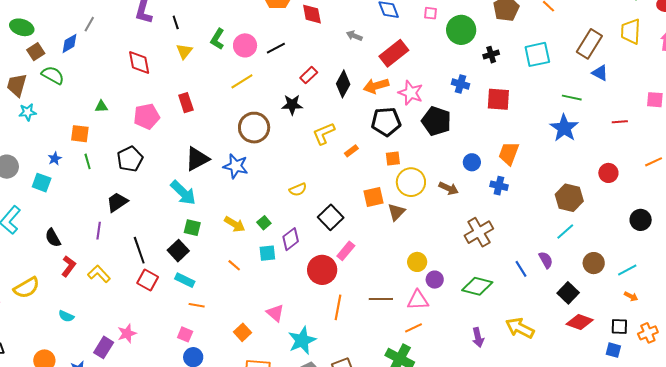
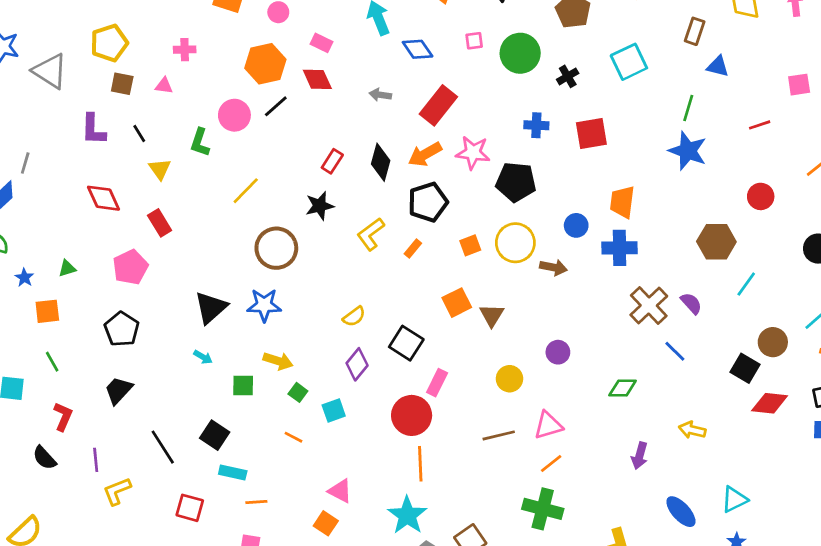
brown rectangle: (589, 44) -> (695, 31), size x0.7
pink circle: (245, 45) -> (234, 115), moved
black line: (276, 48) -> (276, 106), moved
green line: (572, 98) -> (688, 108), turned -72
red rectangle: (186, 103) -> (160, 223), moved
black pentagon: (386, 122) -> (428, 202), moved
blue star: (55, 159) -> (24, 278), moved
green line: (88, 161) -> (52, 362), moved
yellow circle: (411, 182) -> (515, 243), moved
blue cross: (499, 186) -> (620, 248), size x1.4
cyan arrow: (183, 193) -> (203, 357), size x0.5
green square: (264, 223) -> (298, 392), moved
yellow arrow: (235, 224) -> (278, 361), moved
green square: (192, 228) -> (243, 385), moved
purple line: (99, 231) -> (96, 460), moved
cyan line: (565, 231) -> (746, 284), moved
brown cross: (479, 232) -> (649, 306), moved
purple diamond: (291, 239) -> (357, 364), moved
purple semicircle: (546, 260) -> (691, 303), moved
yellow circle: (417, 262) -> (509, 379), moved
brown circle: (594, 263) -> (773, 342), moved
red L-shape: (69, 266) -> (63, 416), moved
yellow L-shape: (99, 274) -> (117, 491), turned -55
red square: (148, 280) -> (190, 508), moved
purple circle: (435, 280) -> (558, 352), moved
green diamond: (477, 286) -> (623, 388), size x0.7
orange line: (338, 307) -> (420, 464), moved
pink triangle: (275, 313) -> (340, 491), moved
yellow arrow: (520, 328) -> (692, 430), size x0.7
purple arrow: (478, 337) -> (640, 456), turned 42

